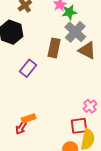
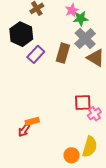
purple rectangle: (28, 68) -> (36, 54), moved
red square: (79, 126) -> (83, 102), moved

